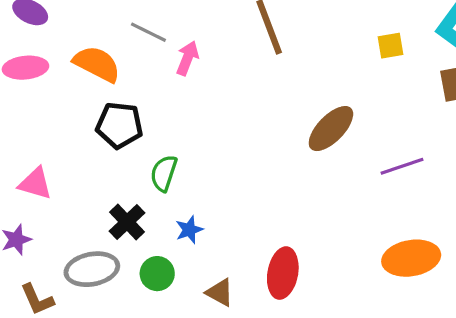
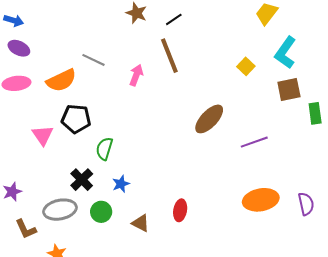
yellow square: (391, 46) -> (246, 66), turned -36
pink arrow: (187, 58) -> (136, 75), moved
orange semicircle: (97, 64) -> (61, 80), turned 128
pink triangle: (35, 183) -> (43, 135), moved, turned 40
red ellipse: (283, 273) -> (180, 210), size x0.7

